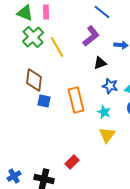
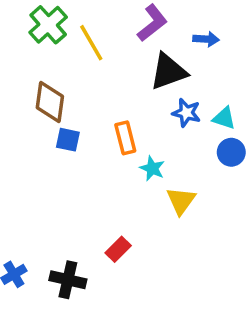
black triangle: (100, 63) -> (168, 71), size x1.6
orange rectangle: (76, 100) -> (125, 138), size x0.7
cyan star: (104, 112) -> (152, 168), moved

